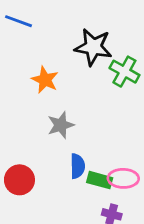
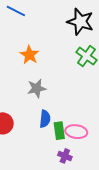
black star: (93, 47) -> (80, 22), moved
green rectangle: (100, 180) -> (59, 131), turned 60

